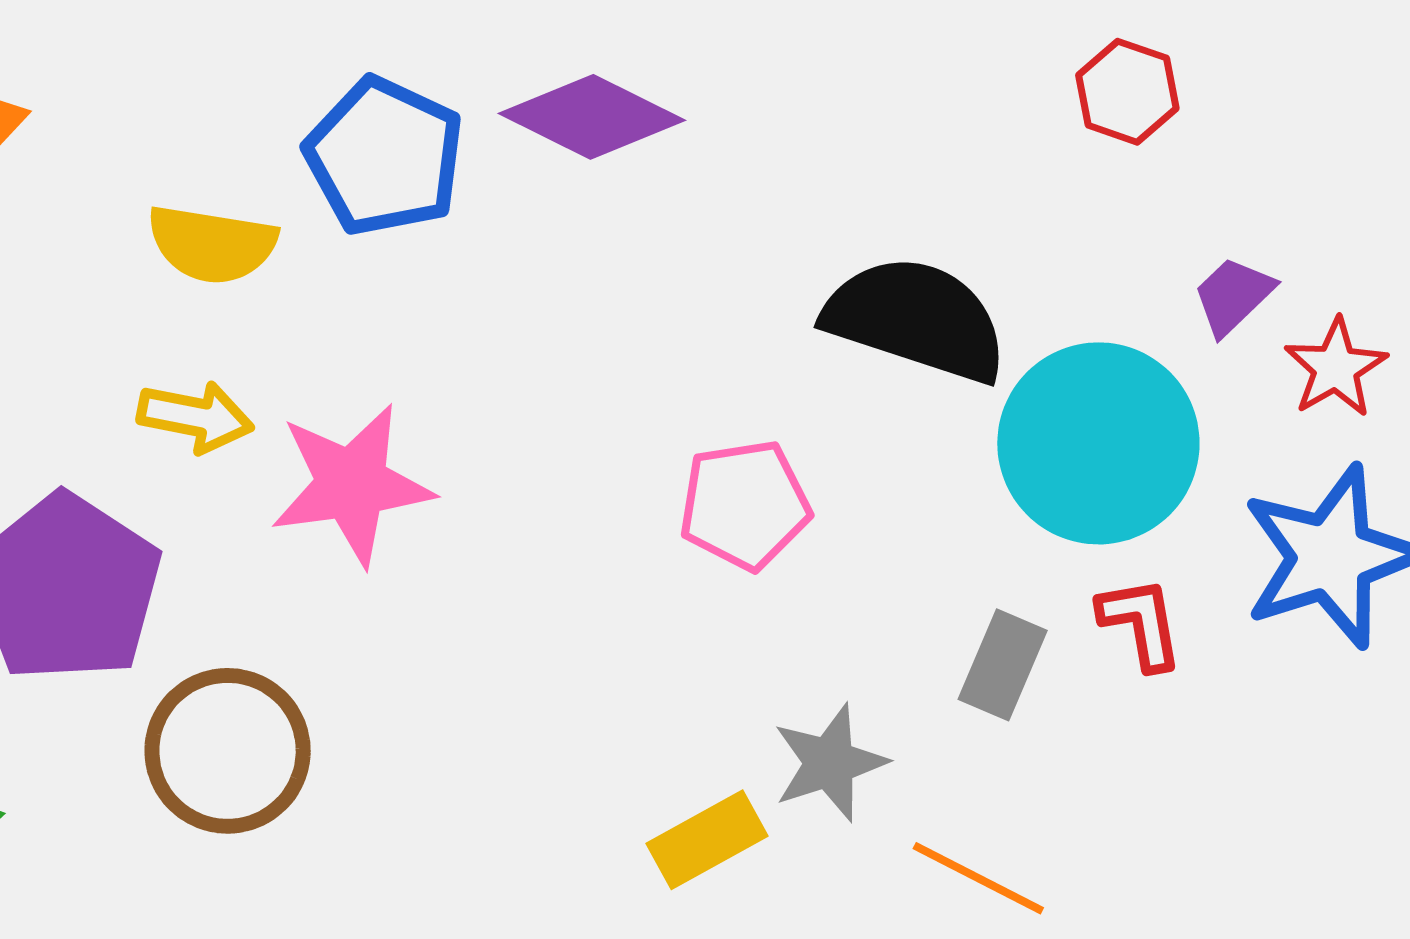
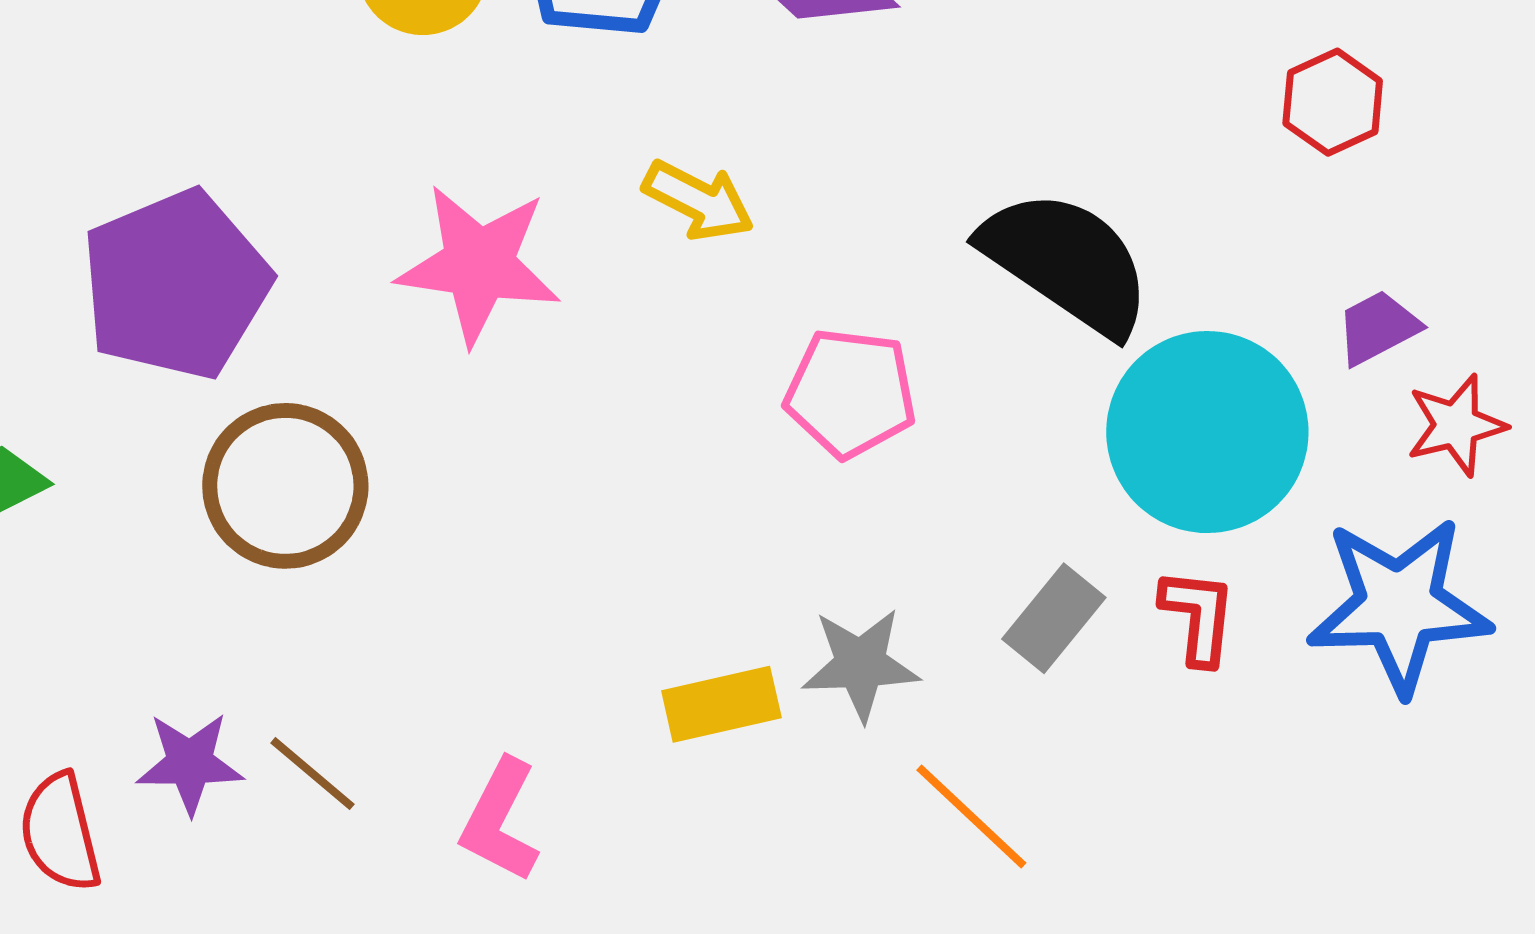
yellow arrow: (195, 417) -> (698, 200), moved

